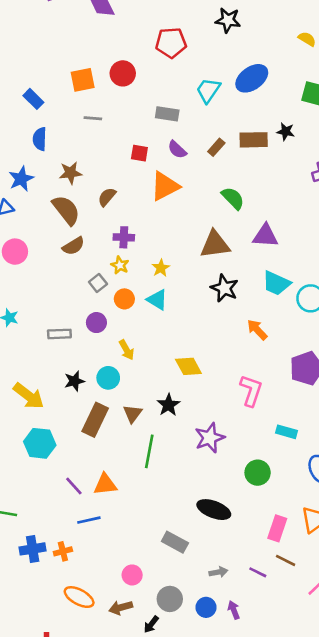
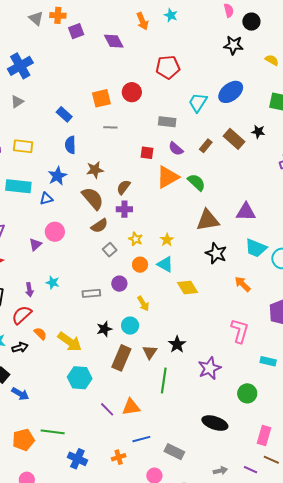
black star: (228, 20) -> (233, 45), moved
brown rectangle: (254, 140) -> (234, 139), turned 45
green semicircle: (233, 198) -> (196, 182), moved
purple cross: (124, 237) -> (124, 209), moved
gray square: (98, 283) -> (110, 250), moved
yellow diamond: (188, 366) -> (187, 287), moved
blue line: (89, 520) -> (141, 439), moved
gray rectangle: (175, 542) -> (174, 452), moved
blue cross: (33, 549) -> (77, 459), turned 36
orange cross: (63, 551) -> (119, 457), moved

